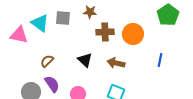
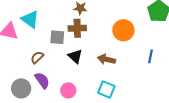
gray square: (63, 18) -> (57, 37), moved
brown cross: (105, 32) -> (77, 28), moved

